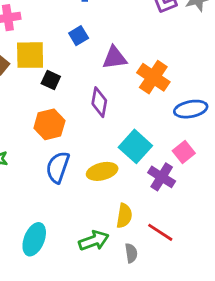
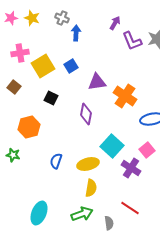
yellow square: (30, 55) -> (43, 66), moved, turned -30
orange hexagon: (49, 124) -> (29, 127), moved
blue semicircle: (58, 167) -> (56, 161), size x0.7
yellow semicircle: (124, 216) -> (91, 188), moved

